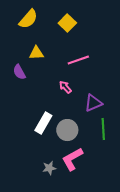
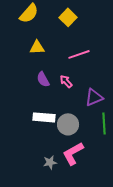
purple semicircle: (19, 72) -> (43, 79), moved
white rectangle: (43, 123) -> (44, 117), turned 65

